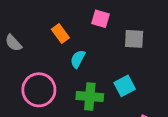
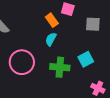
orange rectangle: (60, 34) -> (52, 20), moved

